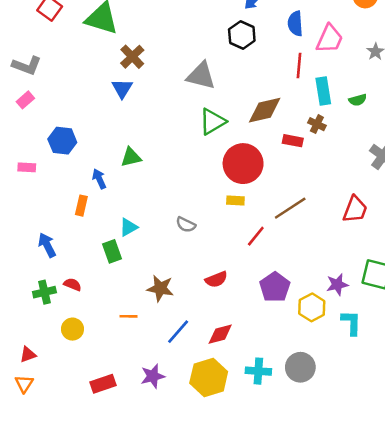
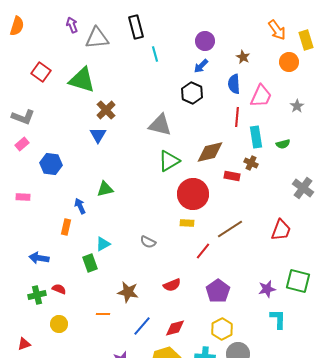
blue hexagon: (62, 141) -> (51, 164), moved
blue arrow: (47, 245) -> (39, 258), turned -54
yellow hexagon: (312, 307) -> (222, 329), moved

